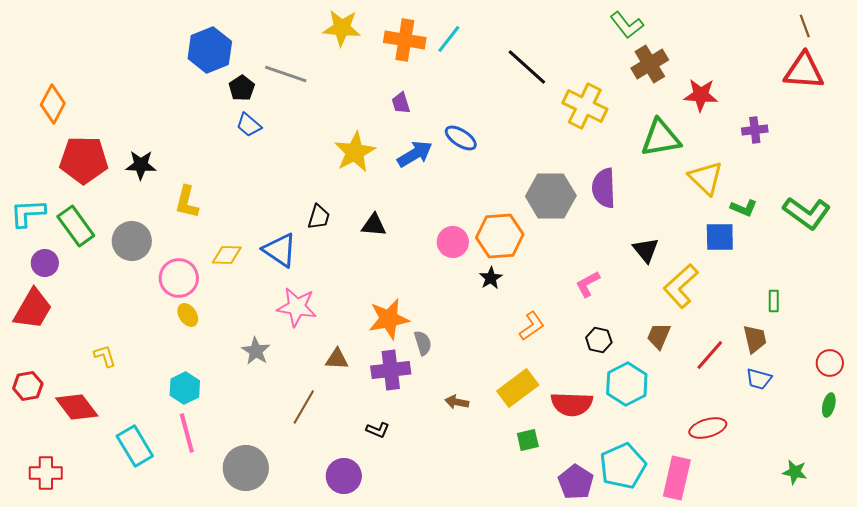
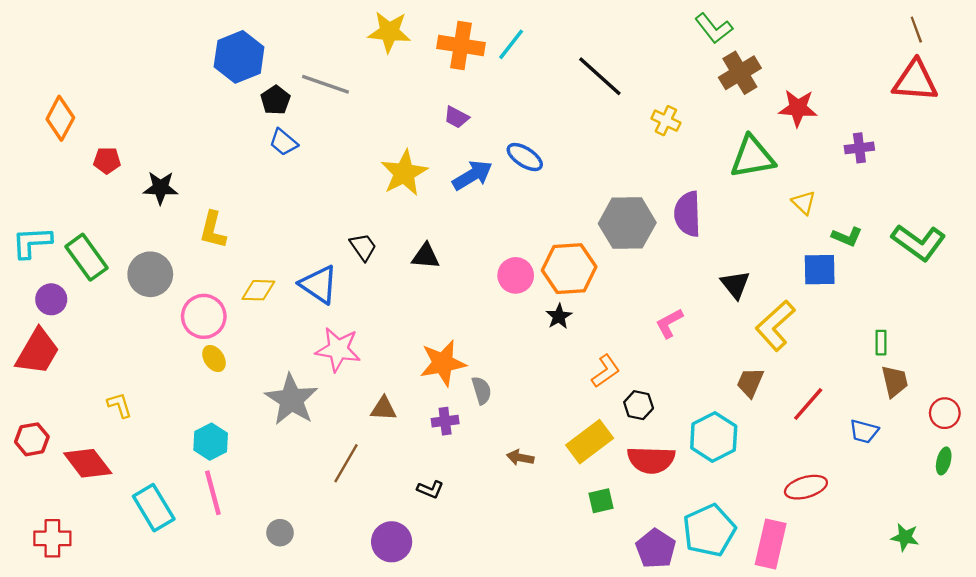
purple trapezoid: (401, 103) -> (456, 117), turned -45
yellow cross: (585, 106) -> (666, 121), size x0.6
red pentagon: (84, 160) -> (107, 160), moved, size x0.5
yellow triangle: (706, 178) -> (804, 203), size x0.6
black trapezoid: (319, 217) -> (363, 247), turned -52
brown trapezoid: (755, 339) -> (895, 381), moved
black hexagon: (599, 340) -> (639, 405), moved
gray star: (256, 351) -> (291, 399), size x1.6
purple cross: (391, 370) -> (445, 421), size x0.6
gray circle: (246, 468) -> (280, 533), size x0.5

